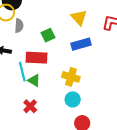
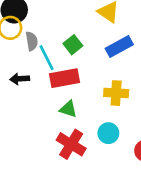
cyan line: (22, 72) -> (47, 58), moved
cyan circle: (73, 99) -> (108, 133), moved
red cross: (30, 106) -> (71, 144), size x1.5

